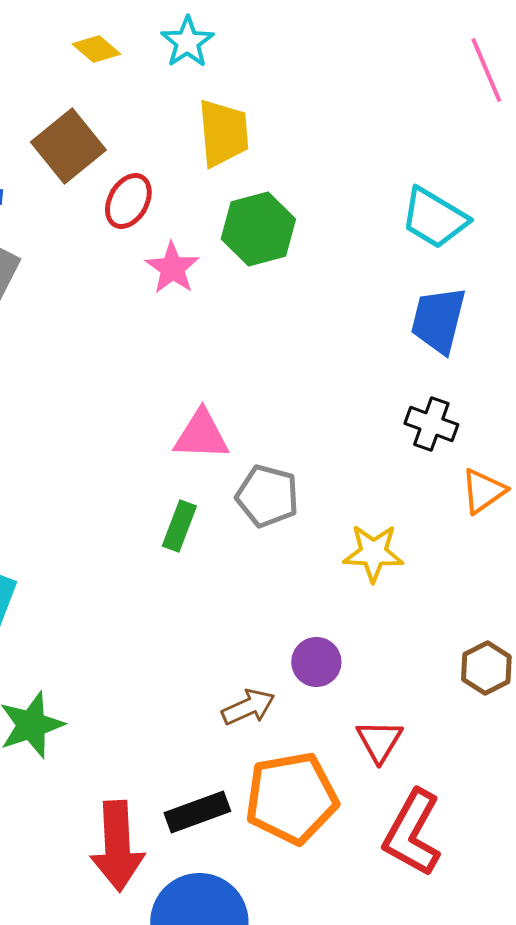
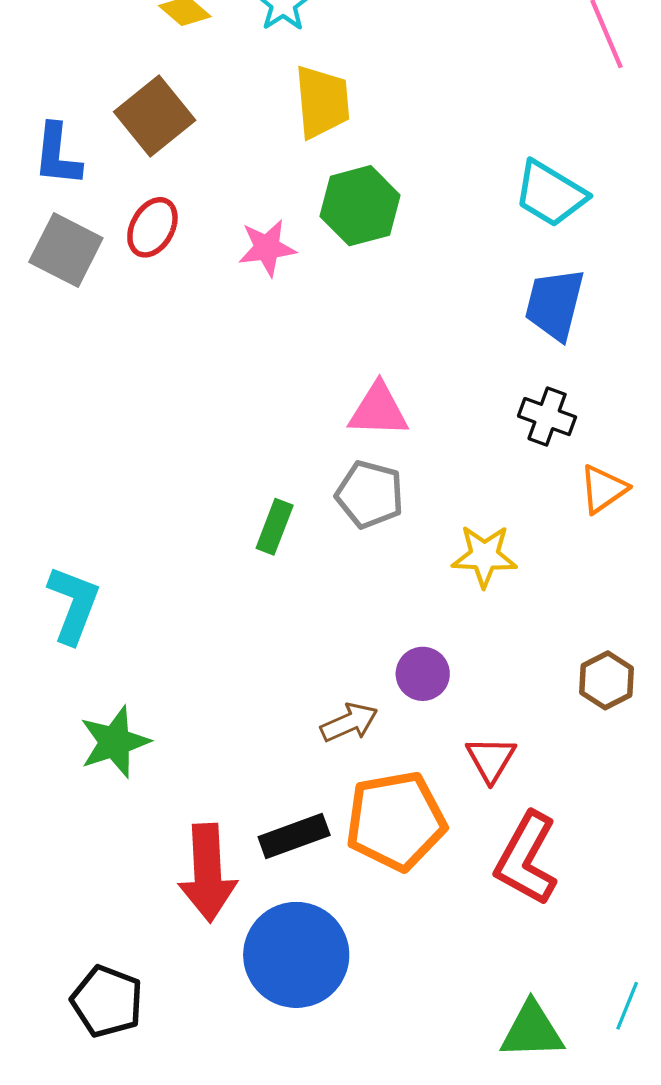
red ellipse: (128, 201) -> (152, 227), moved
pink star: (172, 268) -> (267, 248), turned 30
pink triangle: (201, 435) -> (378, 410), moved

